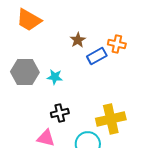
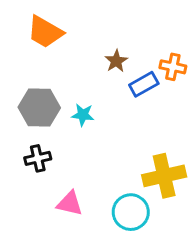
black cross: (60, 113) -> (38, 158), moved

